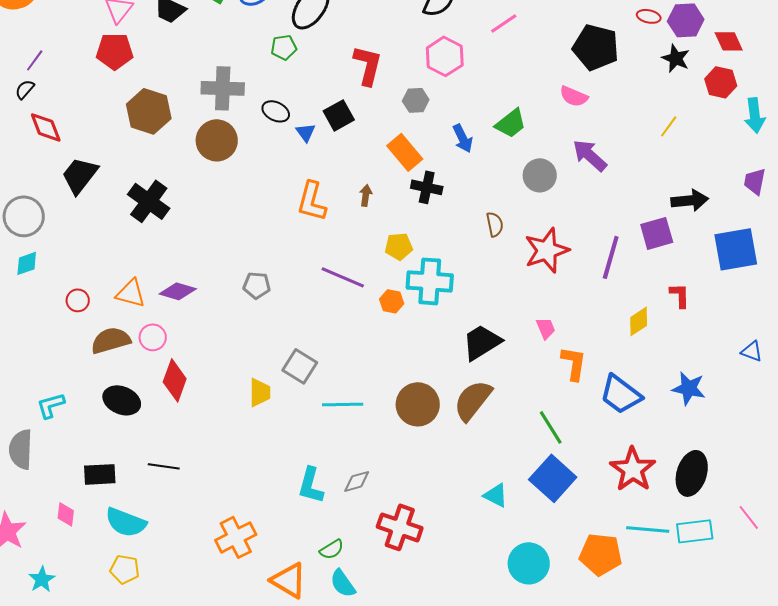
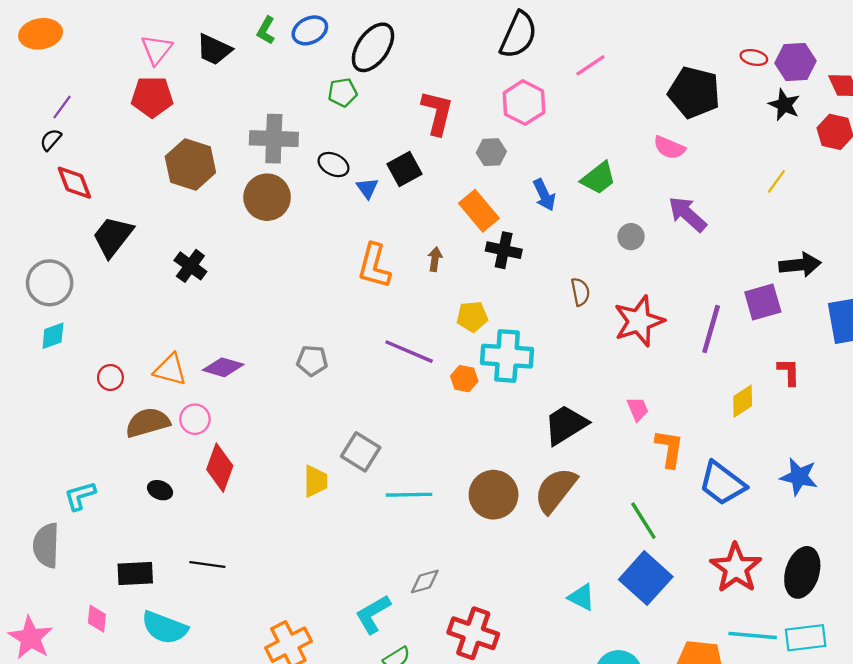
gray circle: (540, 175) -> (631, 237), size x0.7
black cross: (149, 201) -> (190, 266), size x0.7
black ellipse: (122, 400) -> (160, 490), size x0.6
cyan L-shape: (311, 485) -> (373, 614), moved, turned 45

